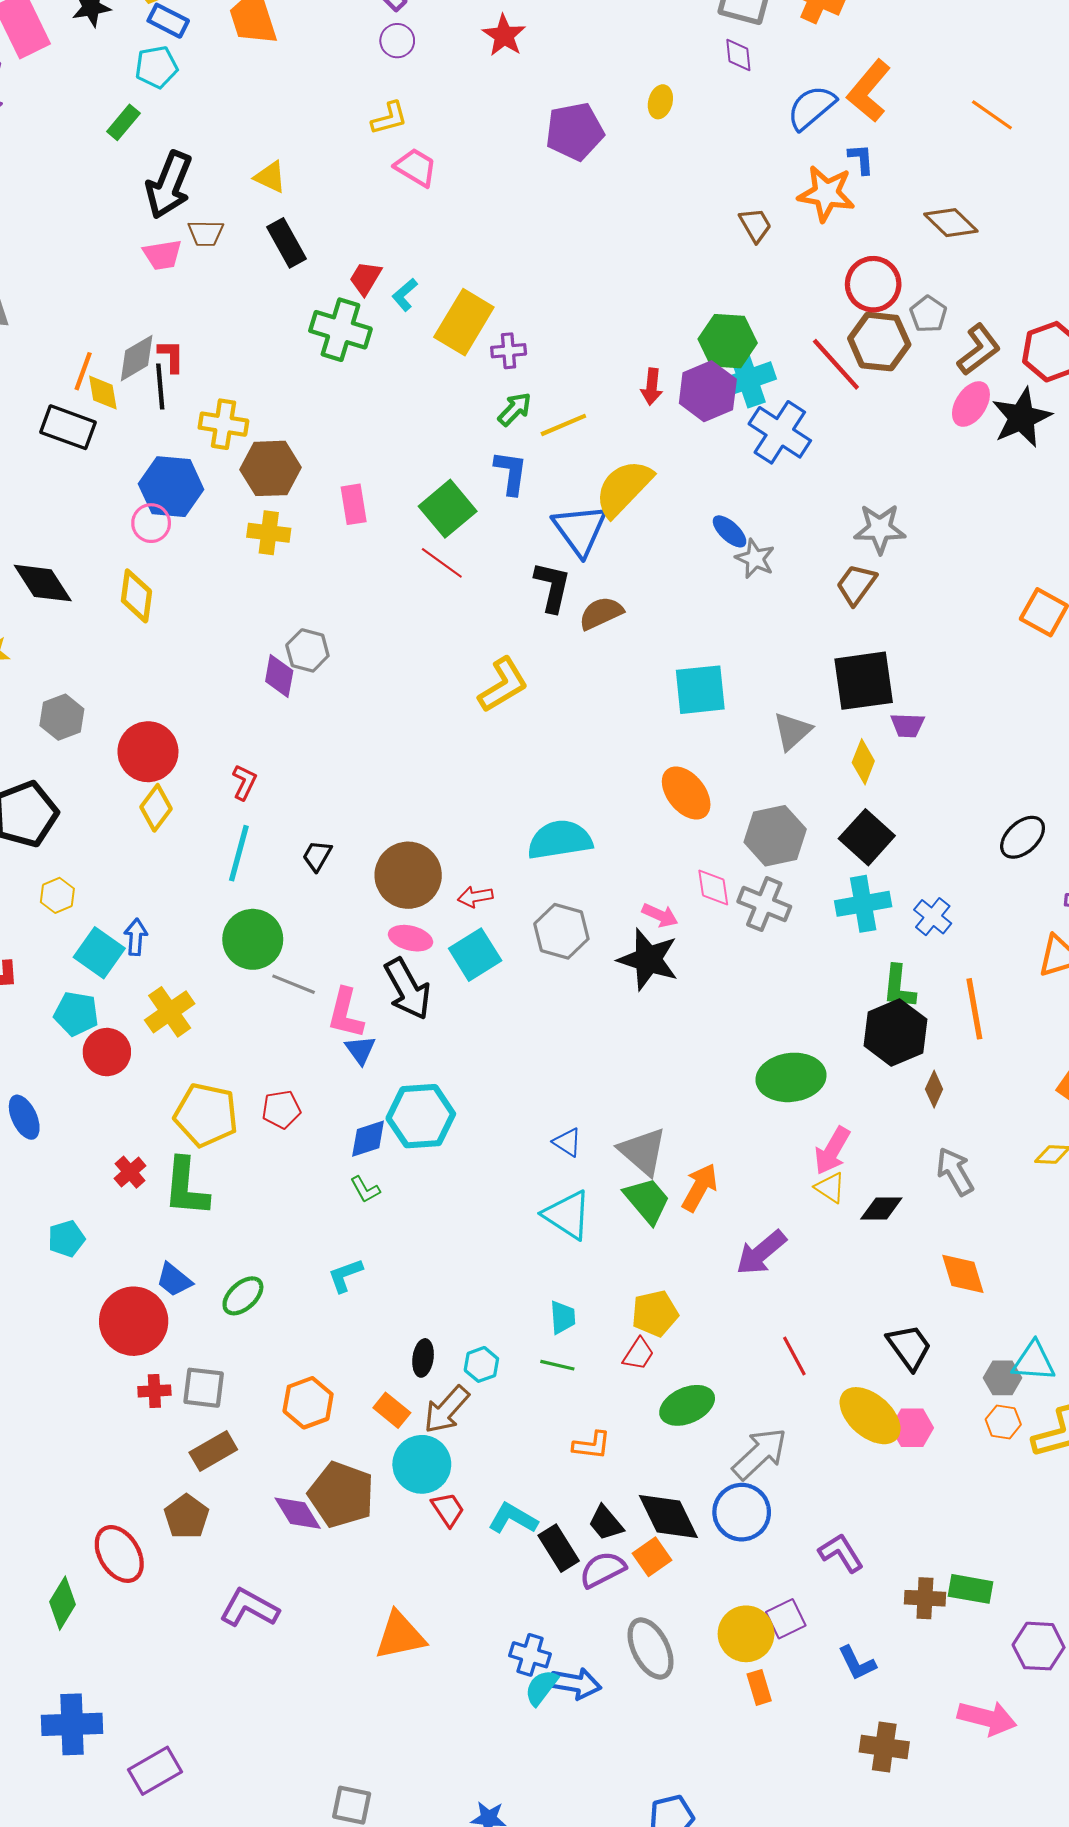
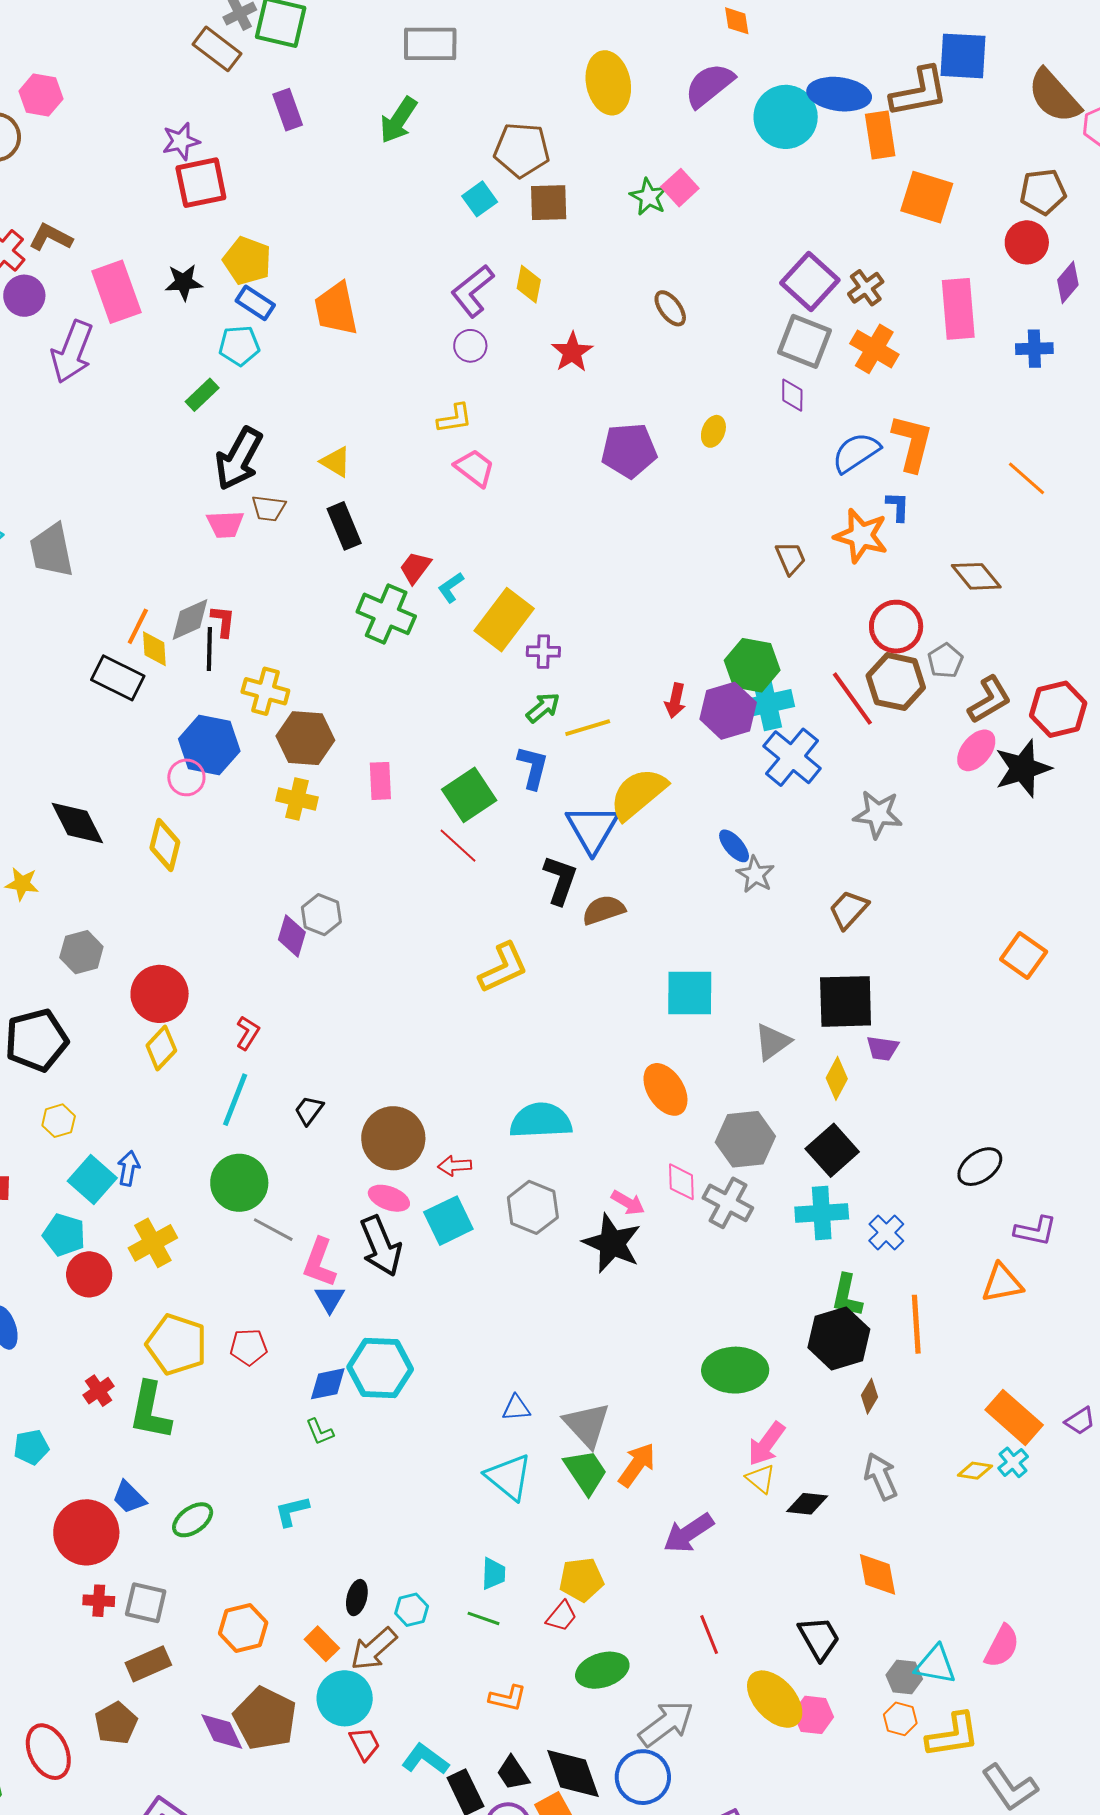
orange L-shape: (869, 91) -> (912, 443), turned 148
gray star: (880, 529) -> (878, 814), moved
blue triangle: (567, 1142) -> (516, 1408), turned -44

